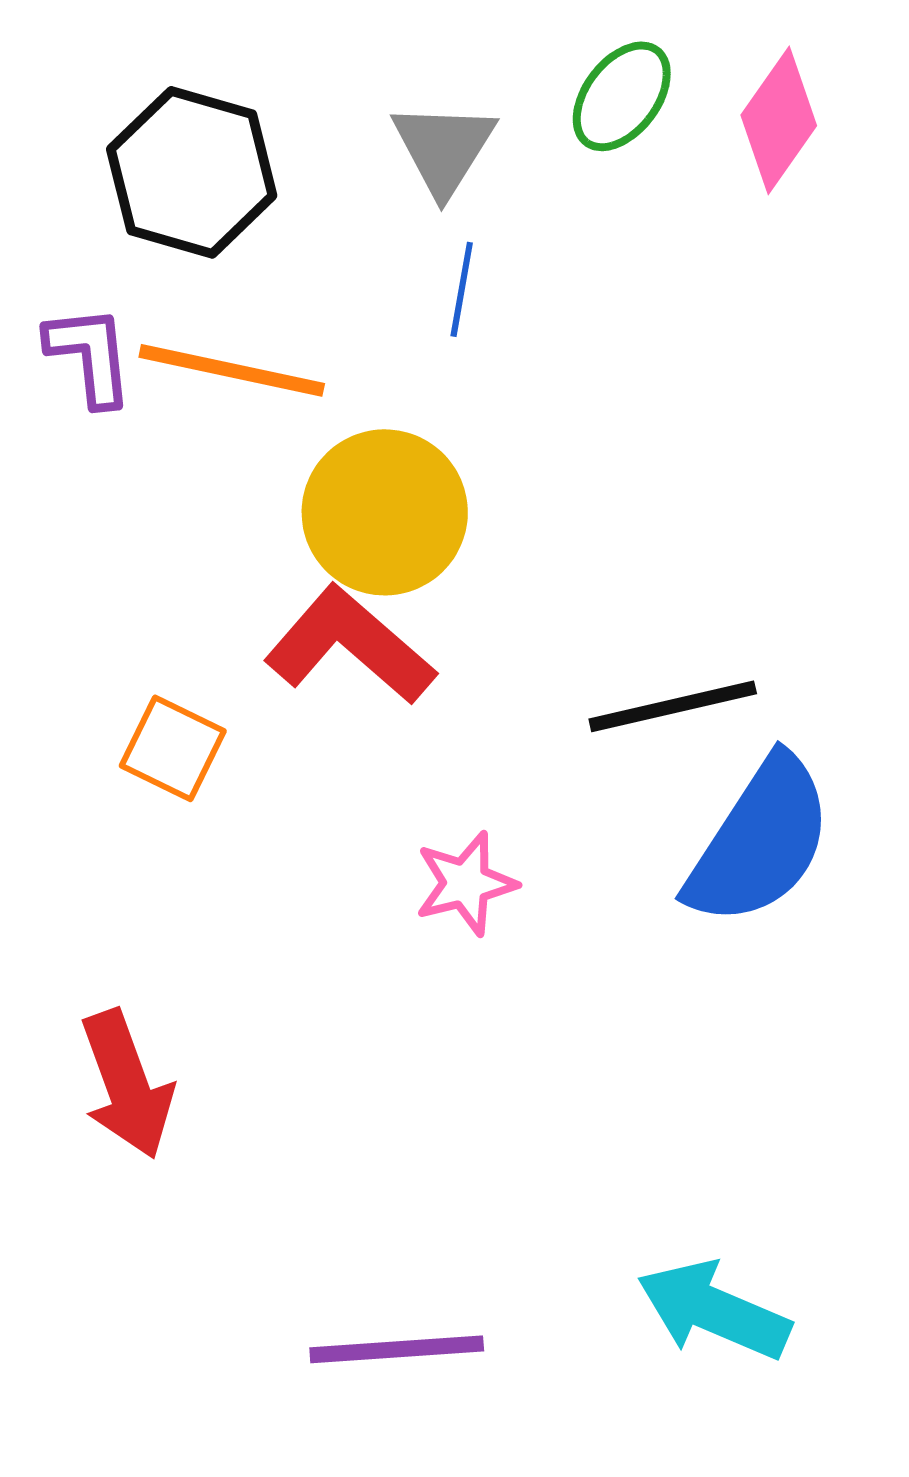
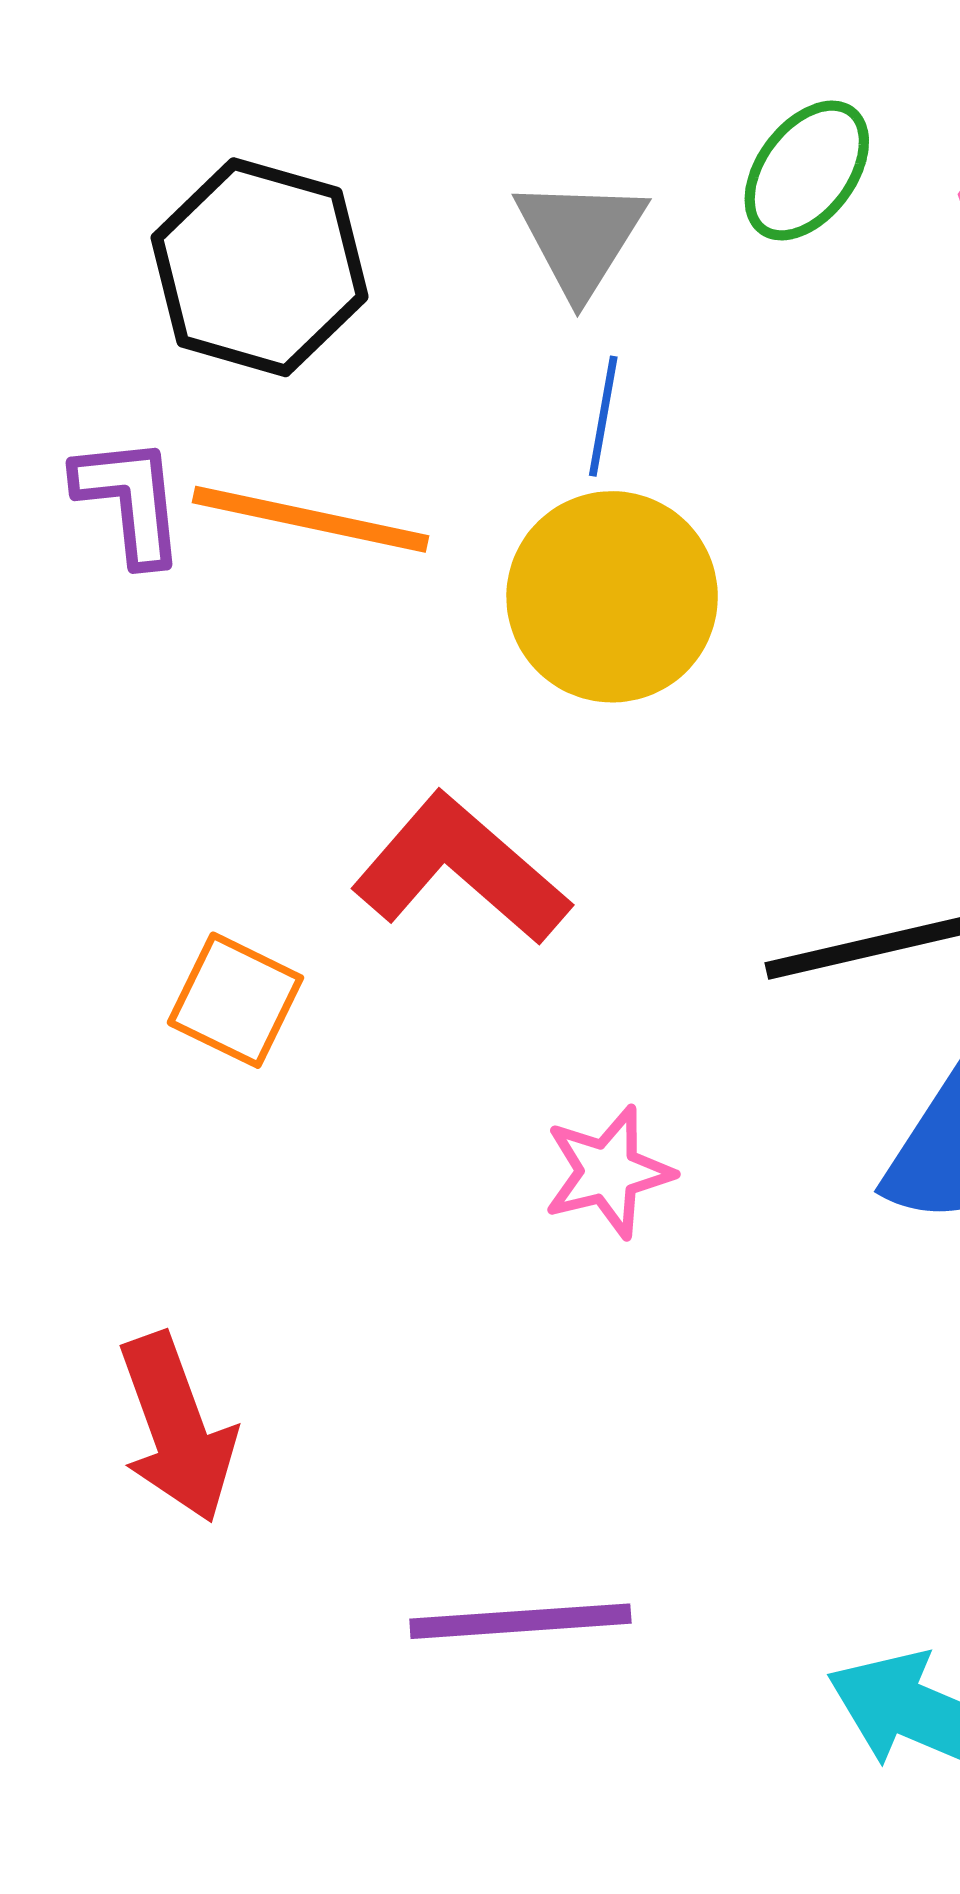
yellow circle: (385, 512) -> (612, 597), moved
purple line: (397, 1349) -> (520, 1621), moved

